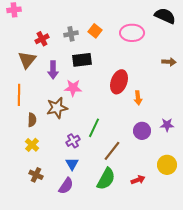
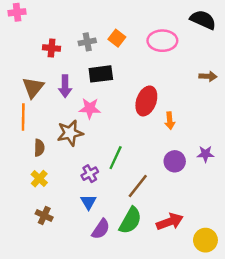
red cross: (42, 39) -> (52, 48), turned 32
brown triangle: (27, 60) -> (33, 87), moved
yellow circle: (167, 165) -> (205, 240), moved
red arrow: (138, 180) -> (170, 222), size x1.5
purple semicircle: (66, 186) -> (101, 229), moved

